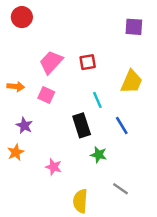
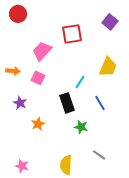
purple square: (134, 27) -> (110, 22), turned 35
red square: (88, 62) -> (72, 34), moved, size x1.5
cyan line: (97, 100) -> (80, 82), turned 56
orange star: (16, 152) -> (38, 124), moved
pink star: (54, 167) -> (22, 166), moved

